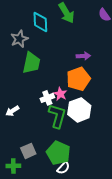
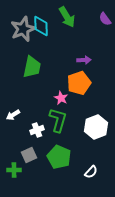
gray star: (19, 39) -> (23, 29), moved, size x1.4
white cross: (47, 98) -> (37, 130), moved
white hexagon: (79, 110) -> (96, 127), moved
white semicircle: (63, 168) -> (91, 172), moved

